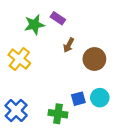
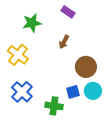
purple rectangle: (58, 18) -> (68, 12), moved
brown circle: (94, 59) -> (86, 67), moved
blue cross: (16, 111) -> (22, 92), moved

